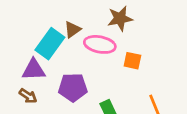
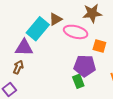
purple pentagon: (73, 87) -> (85, 66), moved
brown arrow: (28, 96) -> (18, 67), turned -104

